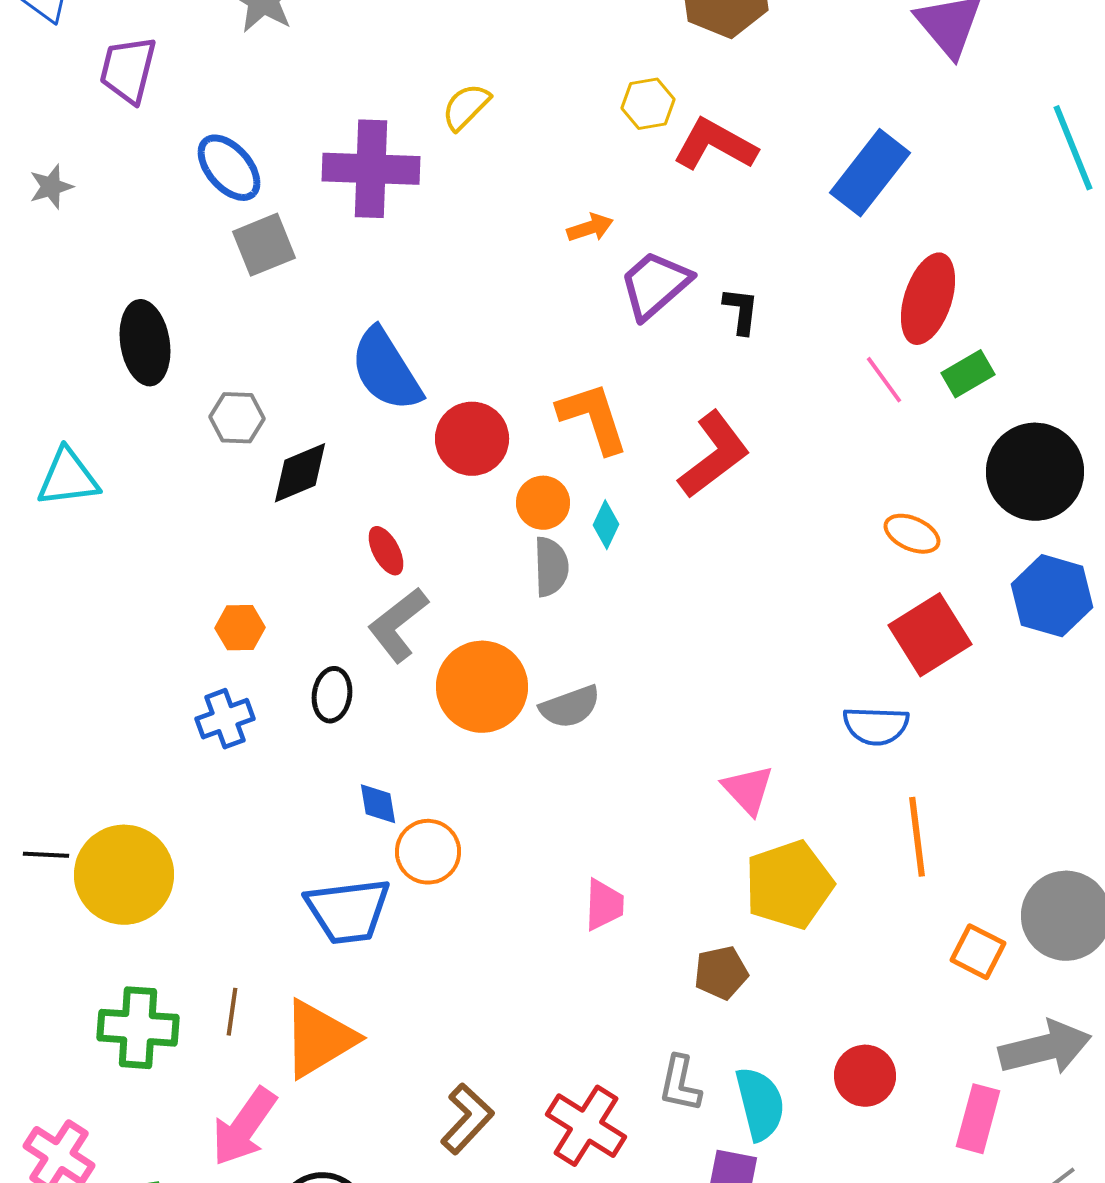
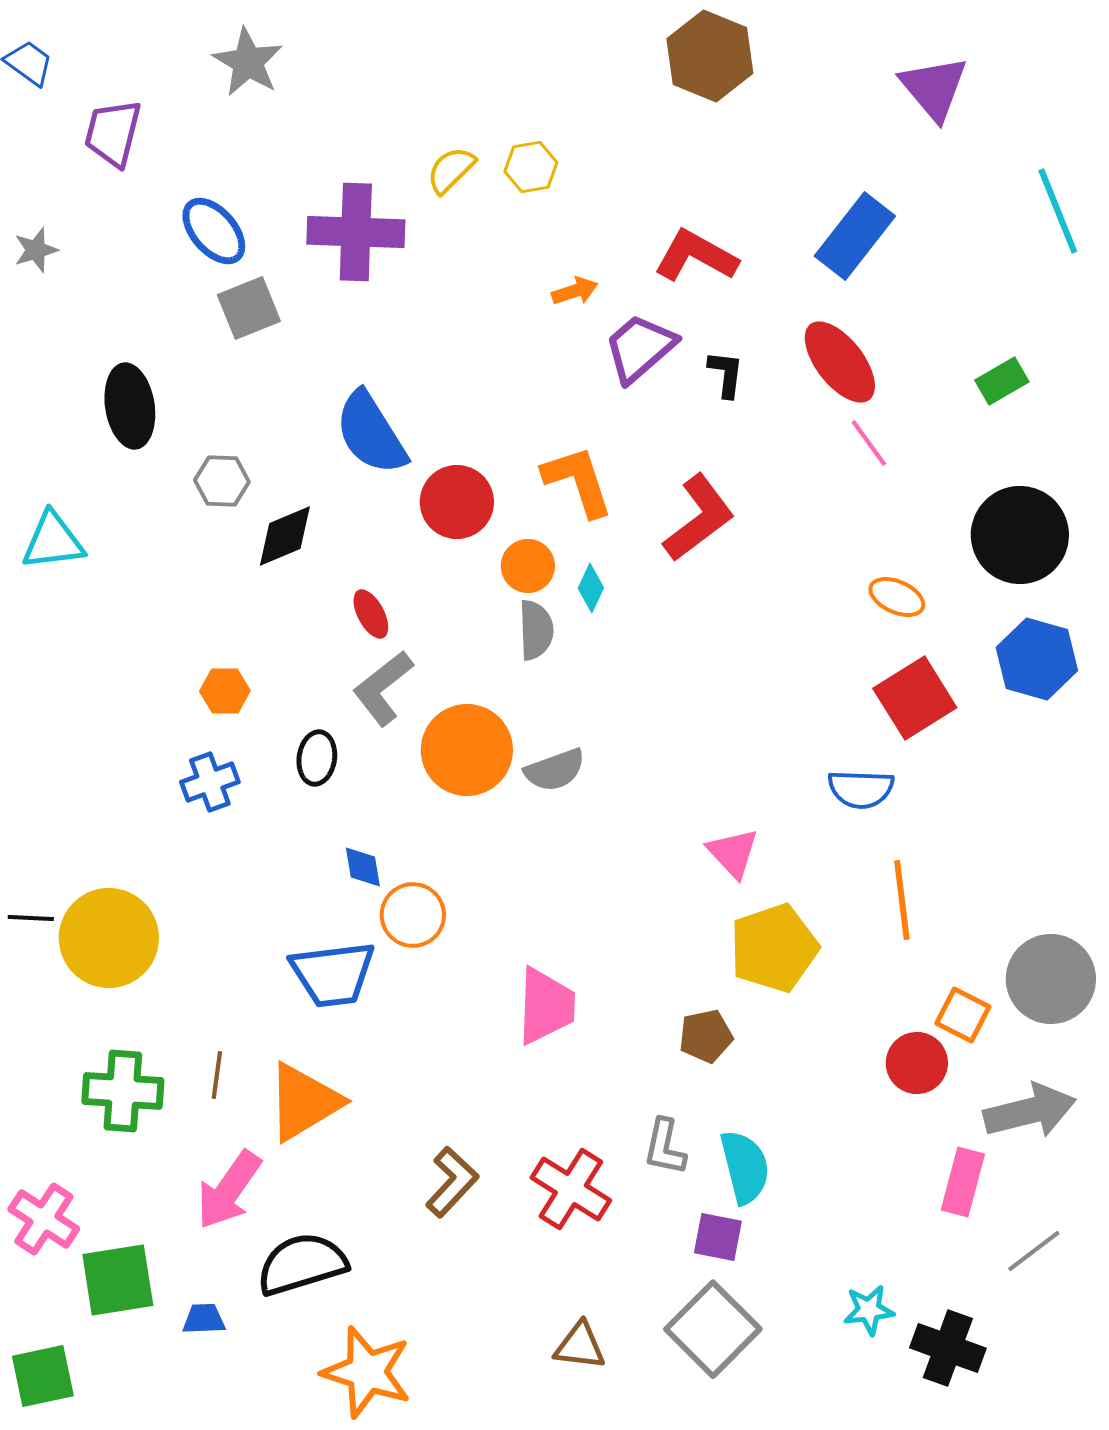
yellow hexagon: (648, 104) -> (531, 167), moved
red L-shape: (715, 145) -> (696, 256), moved
red ellipse: (928, 299) -> (840, 362), moved, turned -56
green rectangle: (968, 374) -> (1002, 381), moved
pink trapezoid: (604, 905) -> (546, 1006), moved, size x1.5
red circle: (865, 1076) -> (917, 1063), moved

